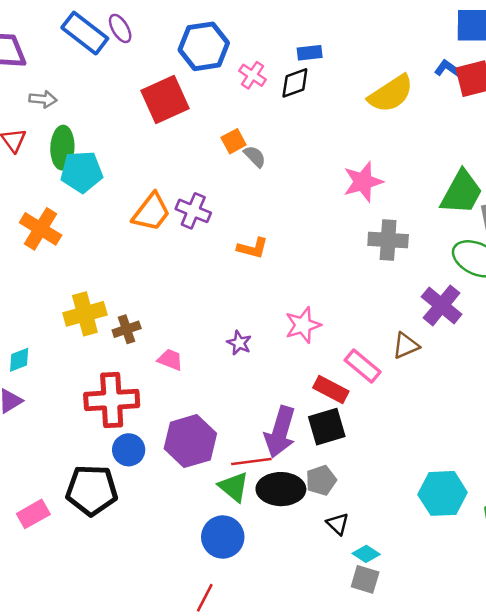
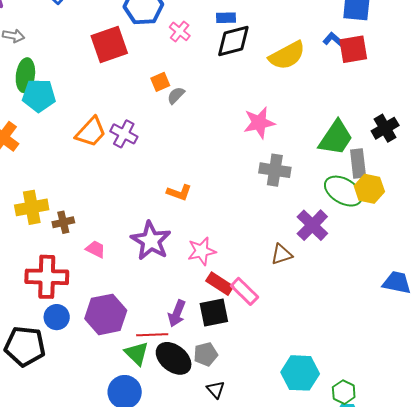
black diamond: (295, 83) -> (233, 41), moved, size x1.4
gray semicircle: (255, 156) -> (176, 95), turned -96
orange L-shape: (253, 248) -> (179, 192), moved
pink star: (303, 325) -> (202, 251), moved
purple star: (239, 343) -> (151, 241), size x2.0
pink rectangle: (363, 366) -> (244, 291), moved
purple arrow: (280, 432) -> (177, 313), size x0.7
black ellipse: (281, 489) -> (174, 358), turned 33

